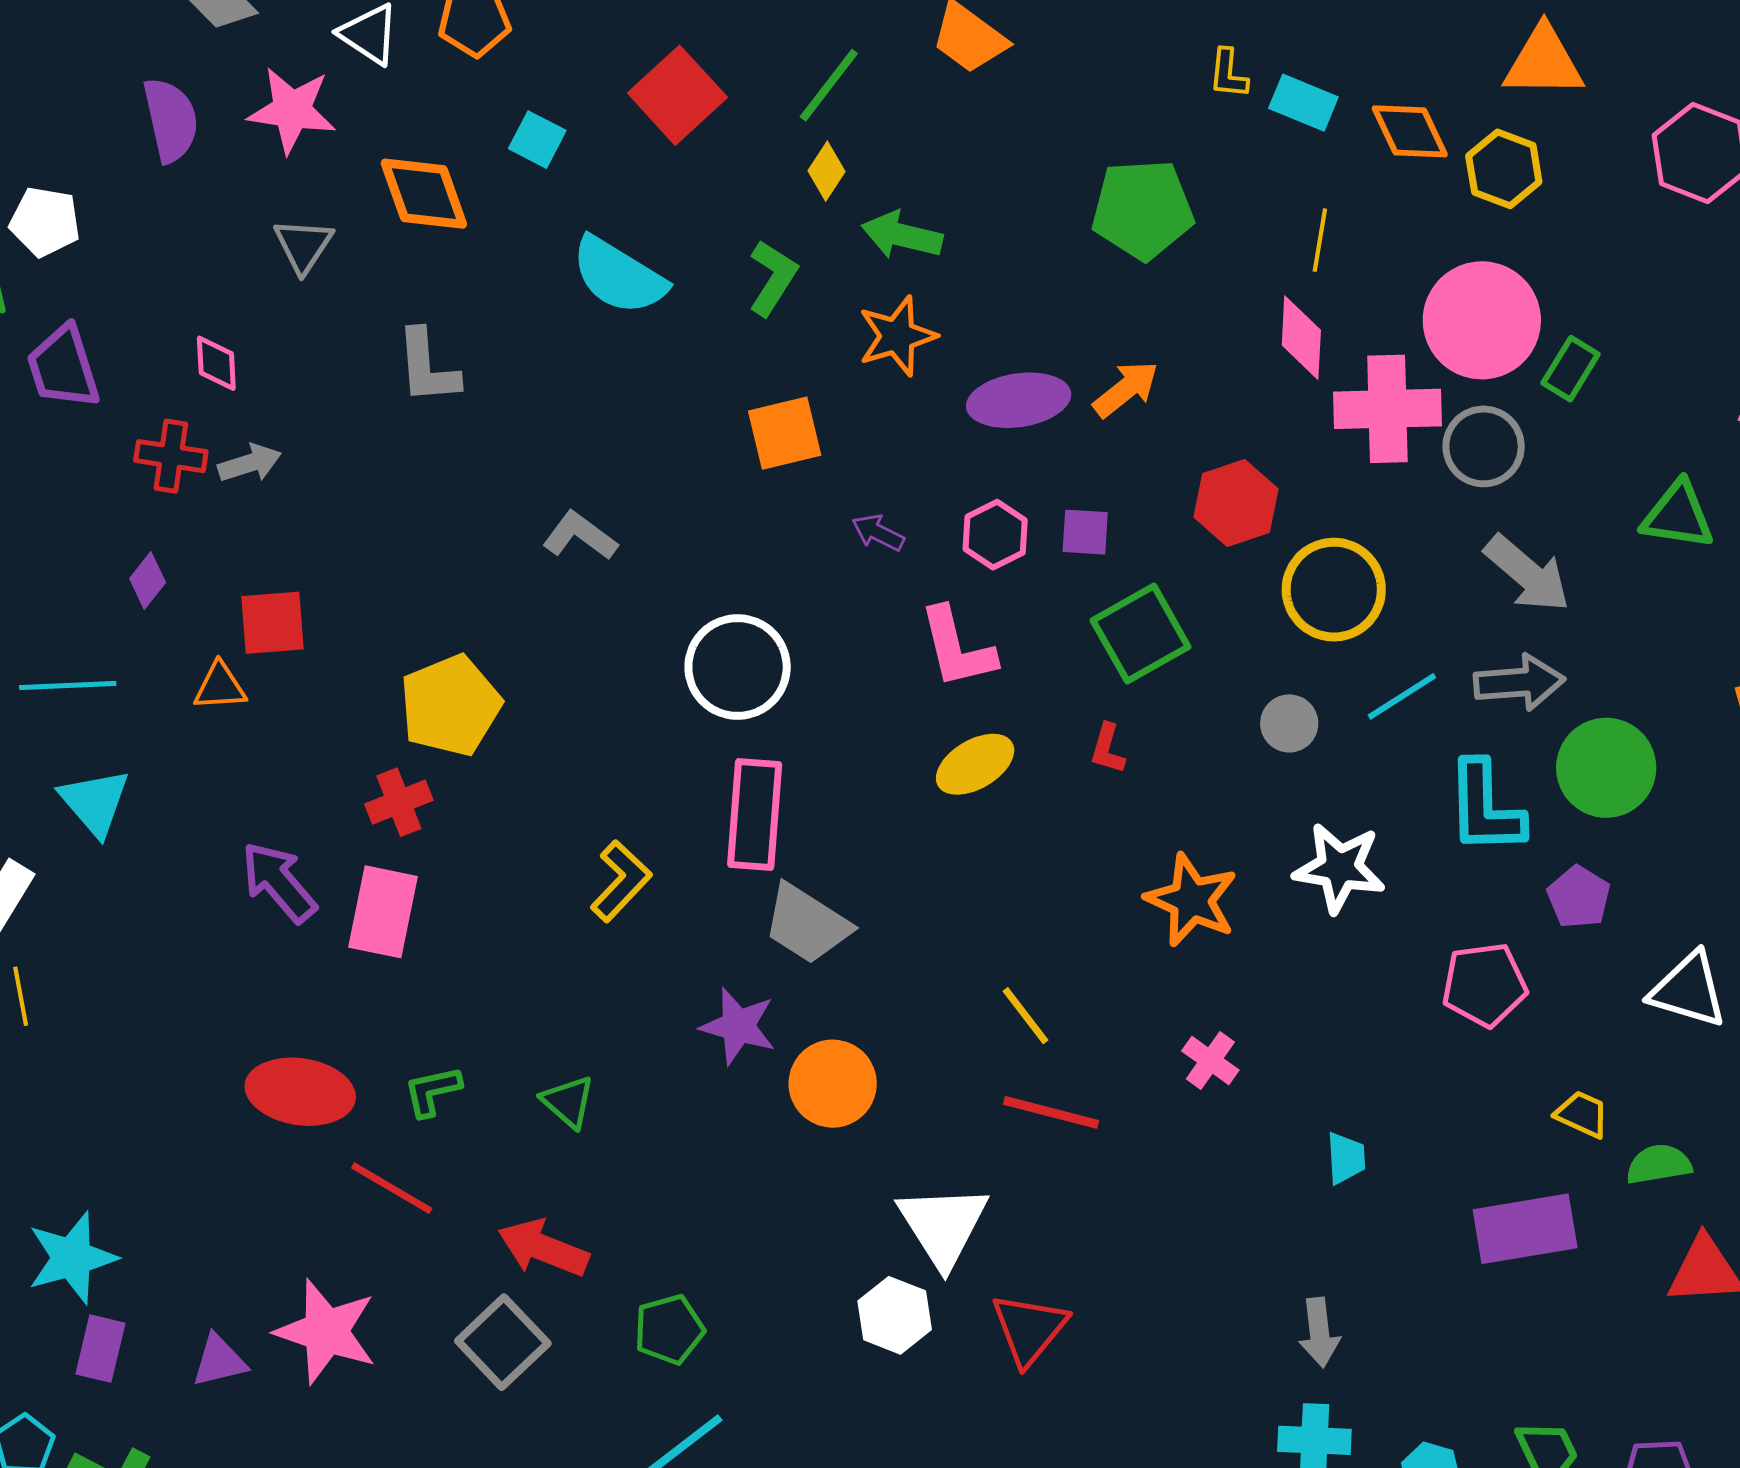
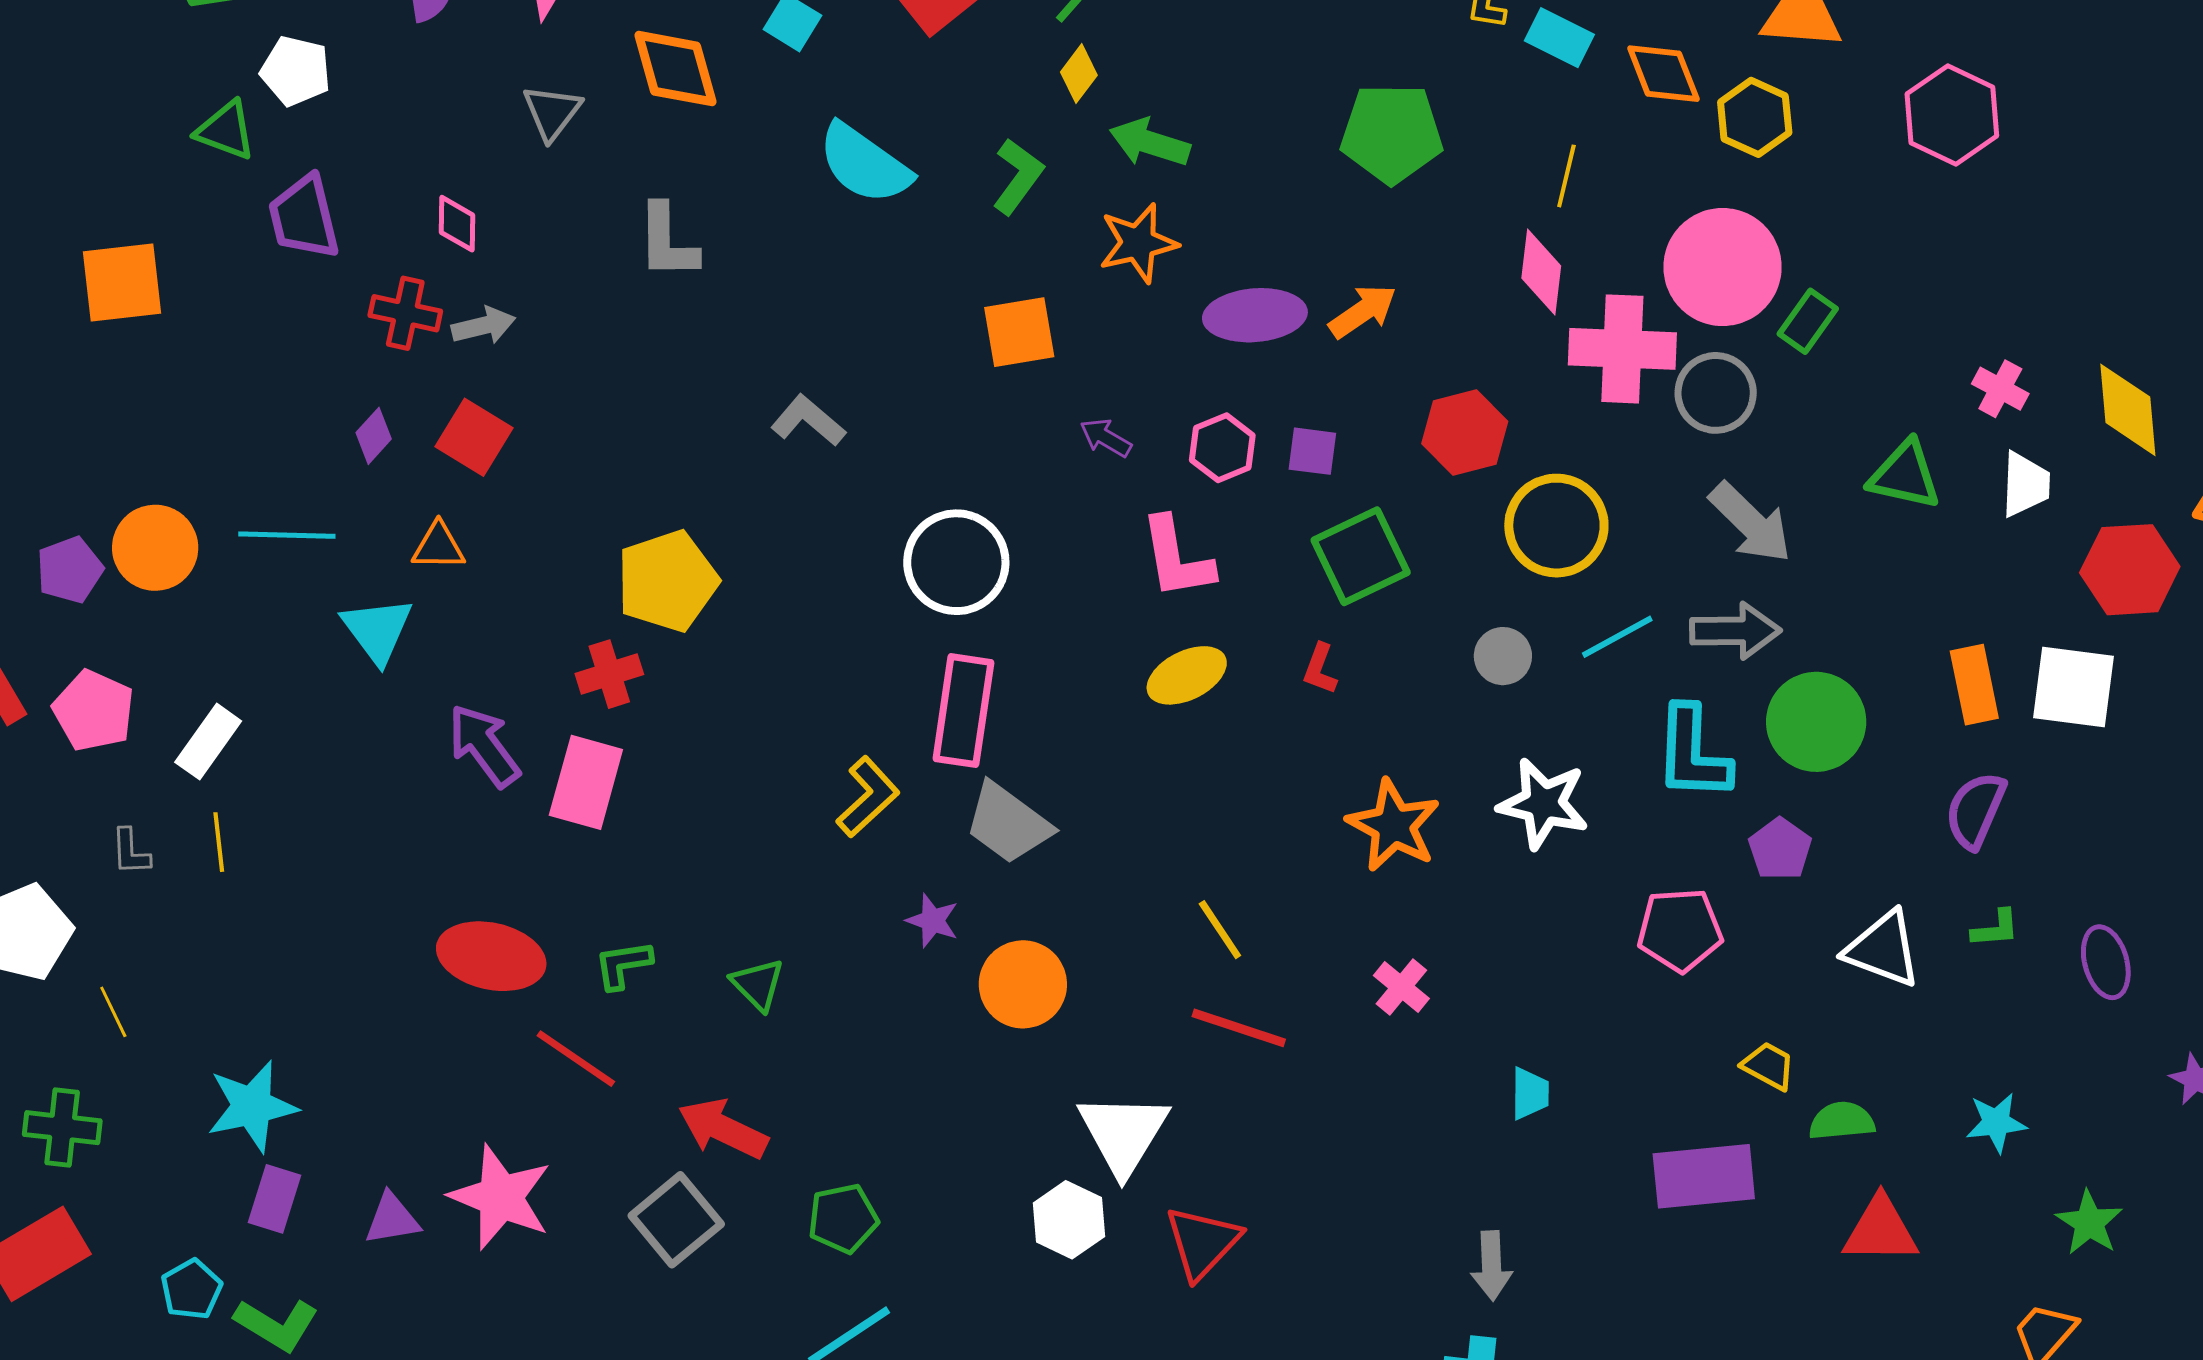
red square: (273, 623) -> (474, 437), moved, turned 32
cyan triangle: (95, 802) -> (377, 630), moved
yellow L-shape: (621, 881) -> (868, 797), moved
purple star: (738, 1026) -> (933, 921), size x0.7

